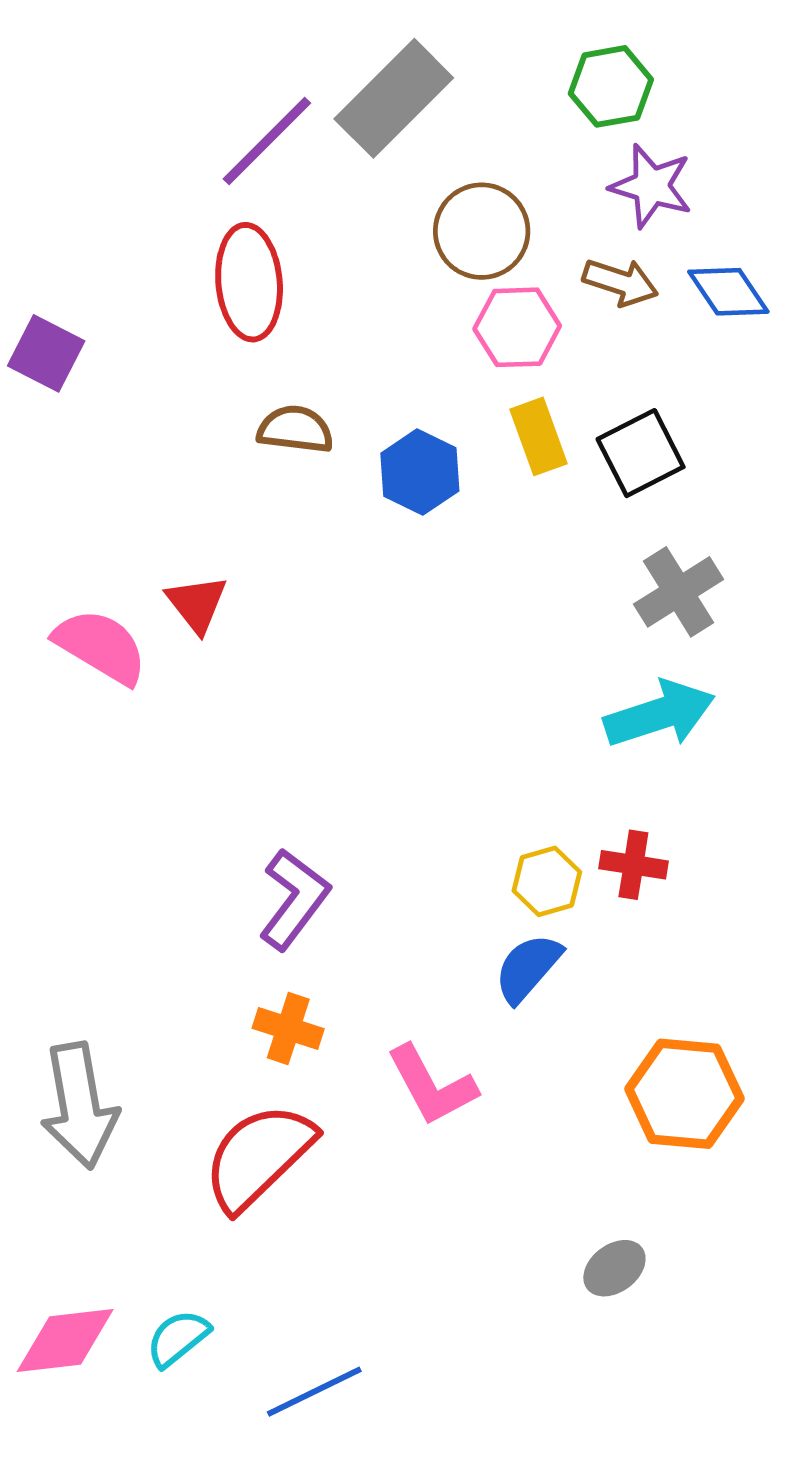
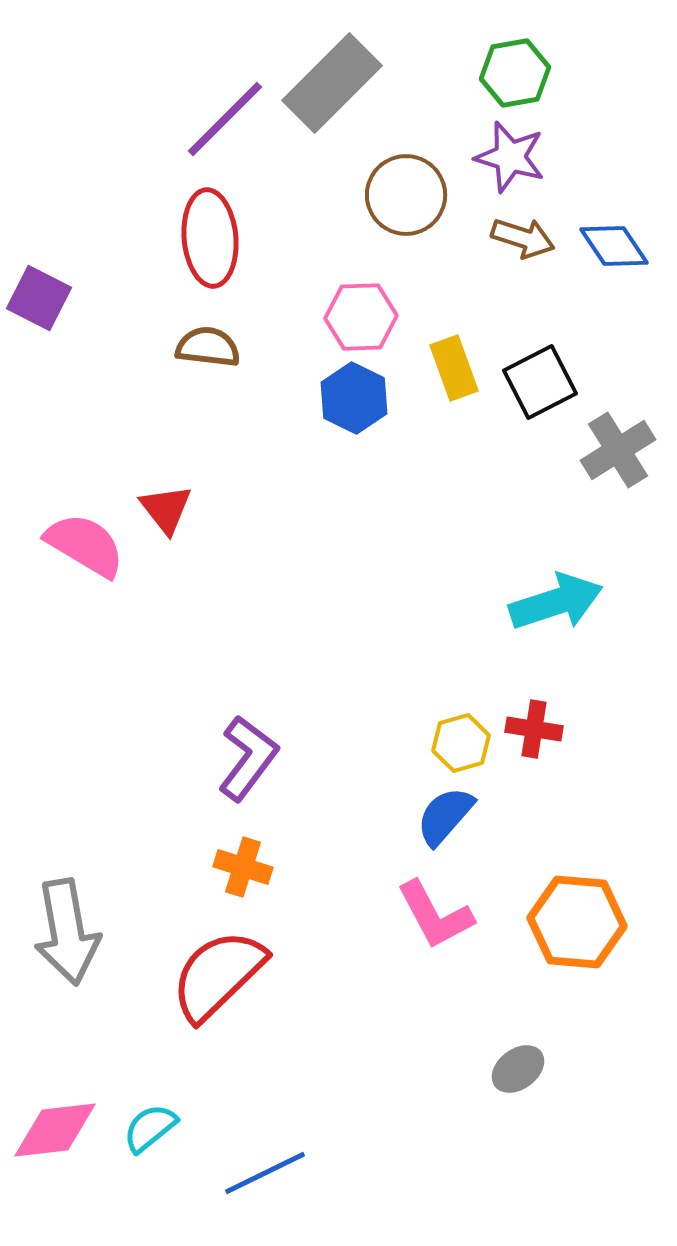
purple star: (651, 186) -> (510, 157), moved
pink hexagon: (517, 327) -> (361, 317), moved
brown semicircle: (295, 429) -> (208, 347), moved
gray cross: (679, 592) -> (618, 450), moved
pink L-shape: (432, 1085) -> (435, 915), moved

